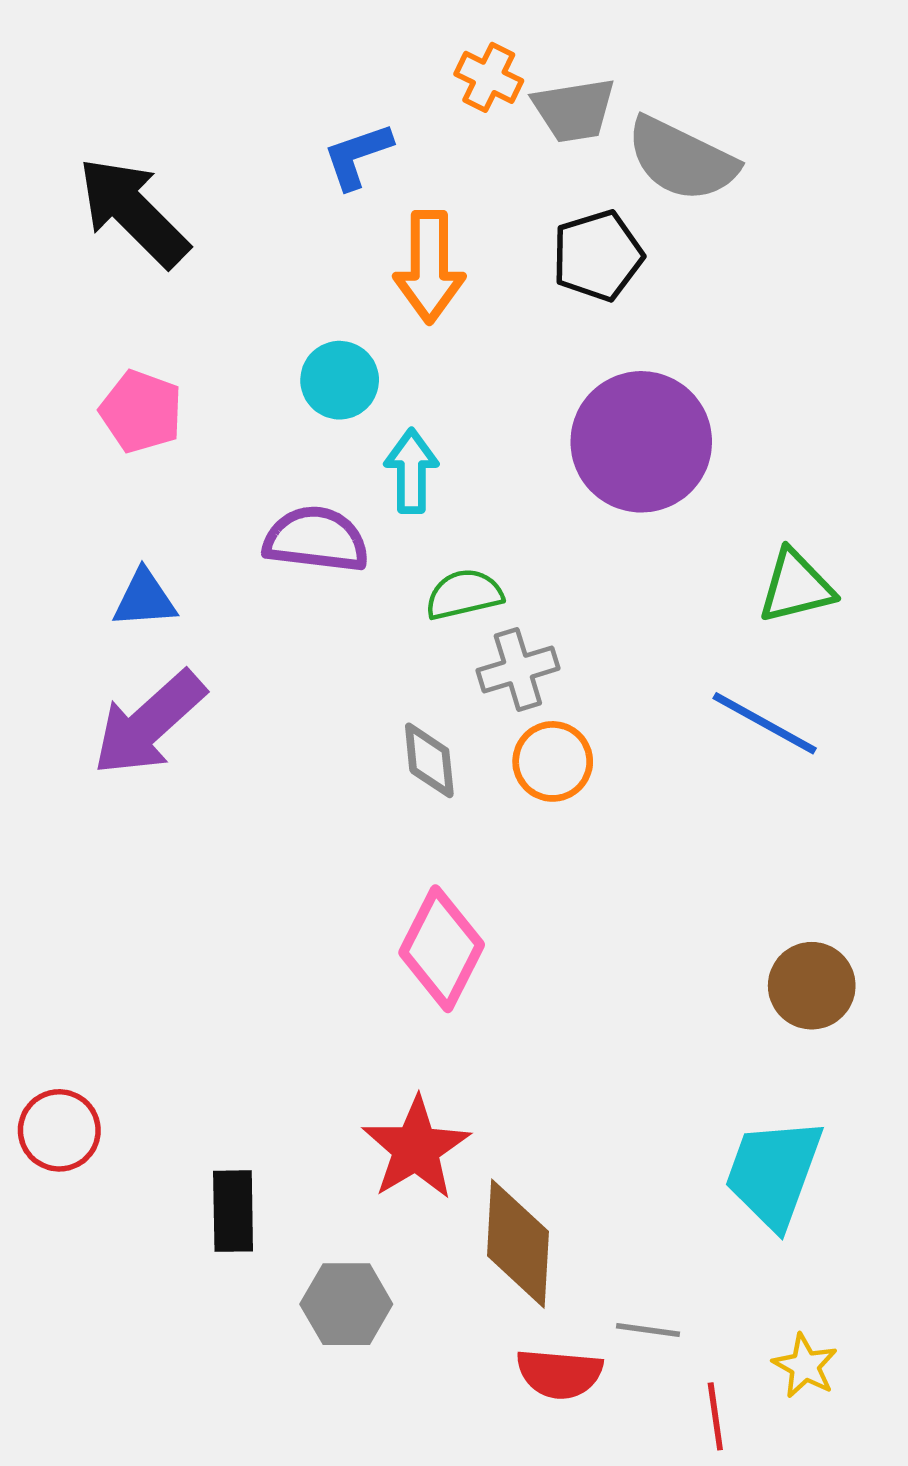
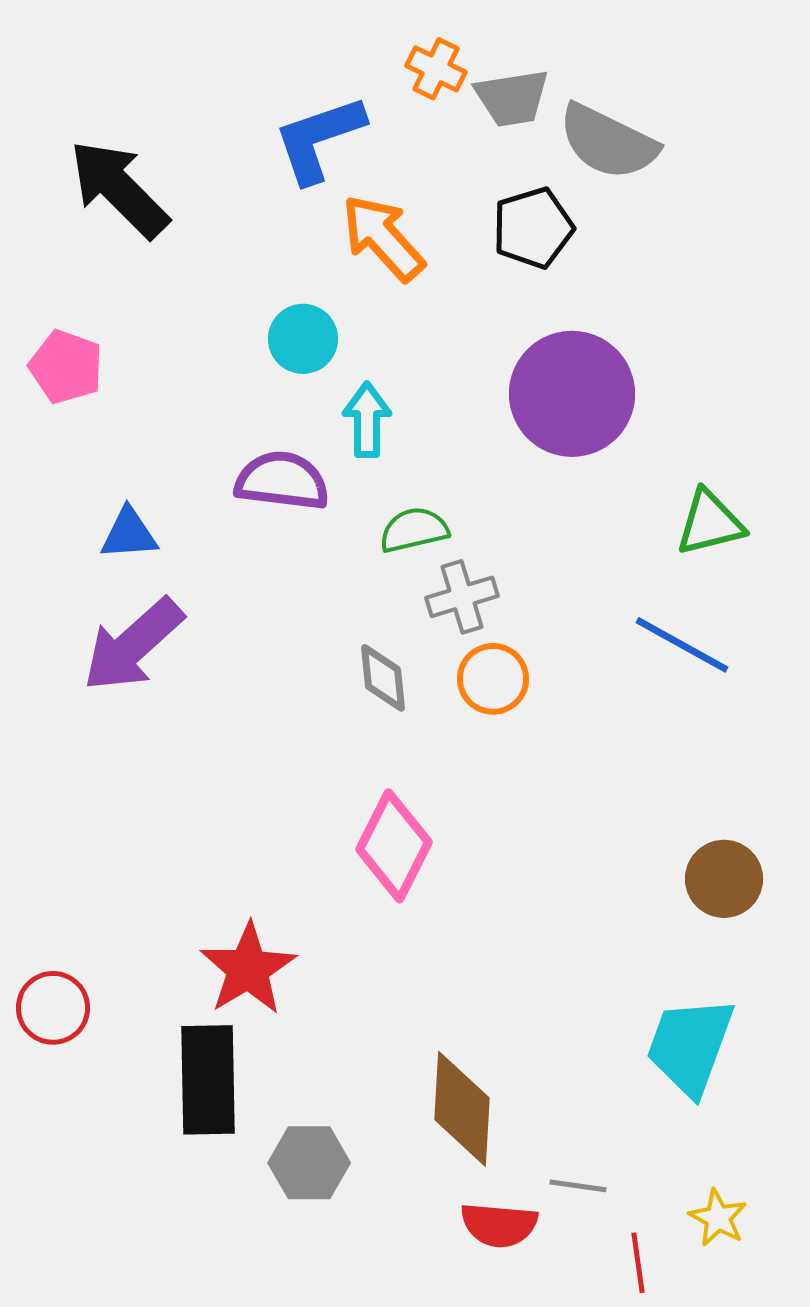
blue L-shape: (358, 156) -> (319, 139), size x1.5
orange arrow: (429, 267) -> (383, 238), turned 138
pink pentagon: (141, 412) -> (66, 367), moved
red star: (416, 1148) -> (248, 969), moved
black rectangle: (233, 1211) -> (208, 1080), size x1.5

